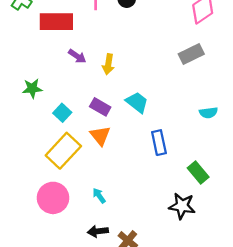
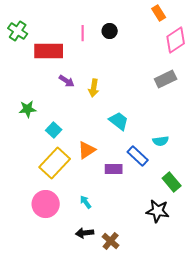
purple rectangle: (100, 107) -> (114, 169), moved, turned -30
cyan semicircle: (208, 113) -> (161, 141), moved
orange triangle: (100, 136) -> (87, 150), turned 36
blue rectangle: (159, 143) -> (138, 156), turned -35

